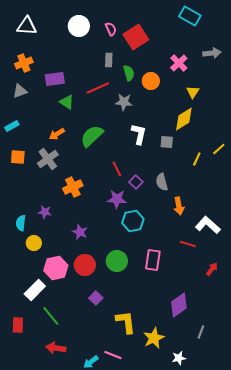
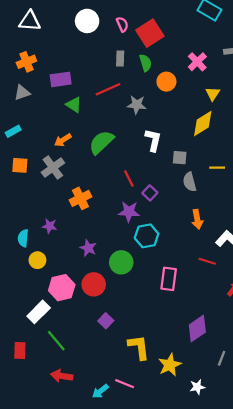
green semicircle: (129, 73) -> (145, 63), moved
gray square: (167, 142) -> (180, 158), moved
yellow line: (197, 159) -> (217, 168), turned 64
gray semicircle: (162, 182) -> (190, 182), moved
green circle: (117, 261) -> (121, 262), moved

